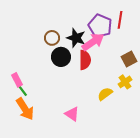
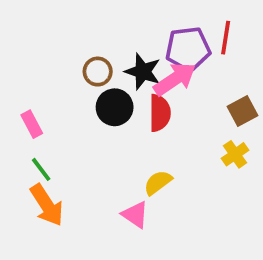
purple pentagon: (100, 26) -> (188, 49), turned -30
pink rectangle: (17, 80) -> (32, 124), moved
yellow semicircle: (105, 94) -> (158, 183), moved

